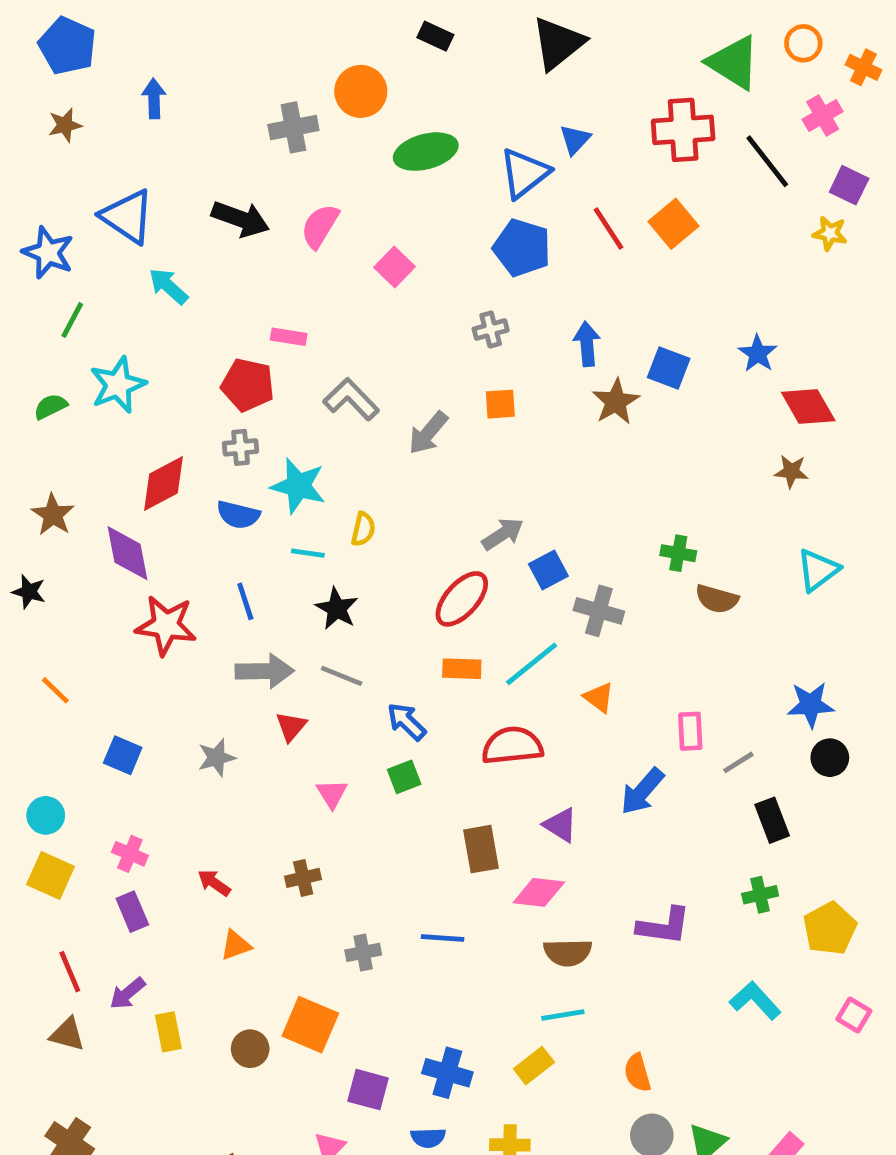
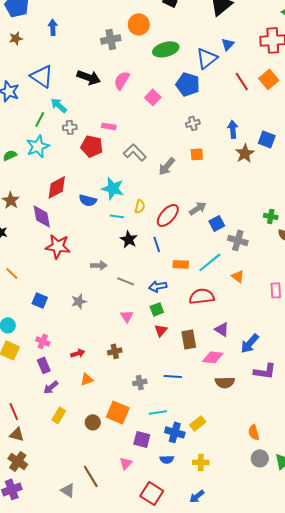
blue pentagon: (522, 248) -> (188, 84), moved
green line: (72, 320) -> (40, 119), moved
gray cross: (241, 447) -> (70, 127), moved
red ellipse: (462, 599) -> (168, 215), moved
blue line: (245, 601) -> (157, 244), moved
gray arrow: (265, 671) -> (99, 265), size x0.7
gray line: (342, 676) -> (126, 281), moved
blue arrow: (406, 722) -> (158, 286), turned -54
red triangle: (291, 726) -> (161, 330), moved
blue arrow: (642, 791) -> (250, 343), moved
red arrow: (214, 883) -> (78, 353), turned 128
red line: (70, 972) -> (14, 411), moved
purple arrow: (127, 993) -> (51, 387), moved
cyan line: (563, 1015) -> (158, 412), moved
yellow rectangle: (168, 1032) -> (59, 415), turned 42
brown triangle: (67, 1034) -> (17, 434), moved
yellow rectangle: (534, 1066) -> (198, 423), moved

